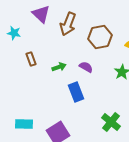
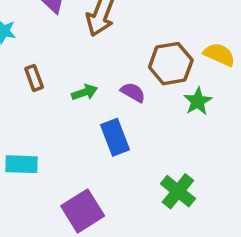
brown hexagon: (100, 37) -> (171, 64), moved
cyan rectangle: (24, 124) -> (22, 164), moved

